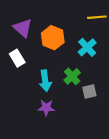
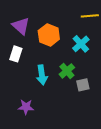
white rectangle: (17, 58) -> (16, 54), turned 49
purple star: (46, 108) -> (26, 107), moved

